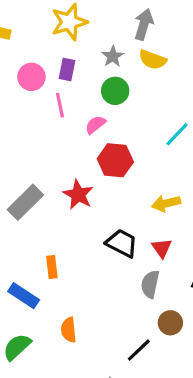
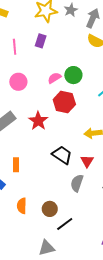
gray star: (113, 56) -> (71, 10), moved
pink circle: (31, 77) -> (18, 82), moved
green circle: (115, 91) -> (73, 75), moved
pink line: (60, 105) -> (15, 47), moved
brown circle: (170, 323) -> (50, 209), moved

